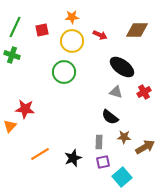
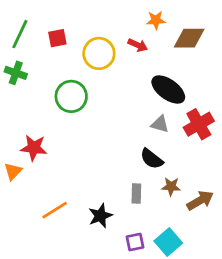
orange star: (72, 17) -> (156, 20), moved
green circle: (64, 72) -> (71, 96), moved
red cross: (144, 92) -> (199, 124), size x1.5
purple square: (103, 162) -> (135, 242), moved

